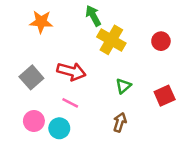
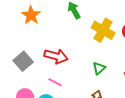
orange star: (41, 22) -> (31, 15), turned 30
yellow cross: (111, 40) -> (103, 30), moved

